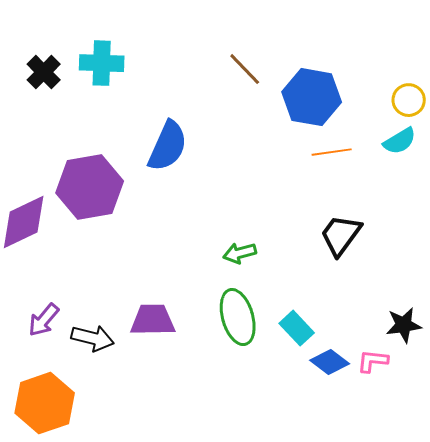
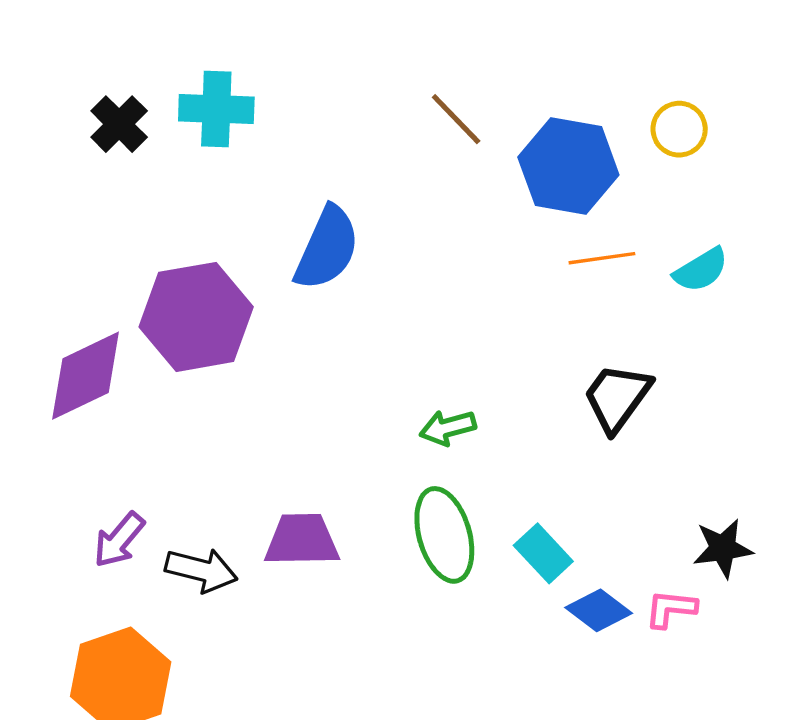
yellow circle: (409, 100) -> (679, 129), moved
cyan semicircle: (400, 141) -> (701, 270), moved

